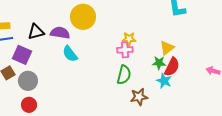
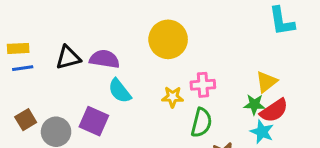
yellow circle: (83, 17) -> (168, 39), moved
yellow star: (129, 39) -> (173, 97), moved
purple square: (22, 55) -> (94, 121), moved
red semicircle: (172, 67) -> (274, 111), turned 30

